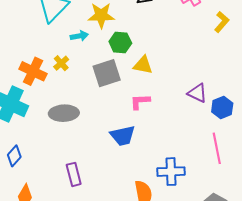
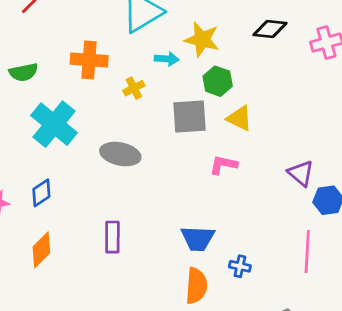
orange cross: (33, 71) -> (89, 60), moved, turned -36
blue trapezoid: (123, 136) -> (198, 238), moved
blue cross: (171, 172) -> (240, 266), size x0.6

